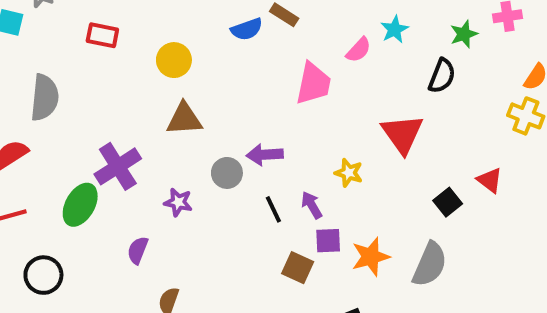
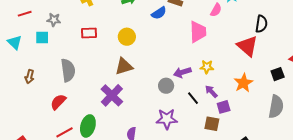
black semicircle: (442, 76) -> (261, 24), moved
brown triangle: (184, 119) -> (124, 66), moved
yellow star: (349, 173) -> (207, 67), moved
purple star: (178, 202) -> (167, 119), moved, size x1.5
black square: (448, 202) -> (278, 74), turned 32
green ellipse: (80, 205) -> (88, 126), moved
orange star: (371, 257) -> (243, 83), moved

